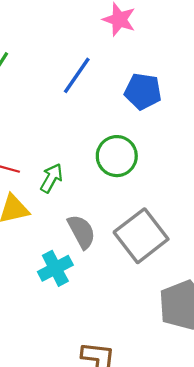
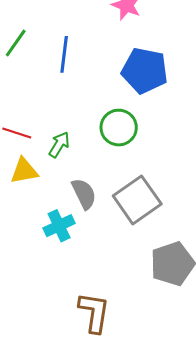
blue line: (77, 75) -> (64, 54), moved, turned -30
blue pentagon: (143, 91) -> (145, 71), size x1.4

